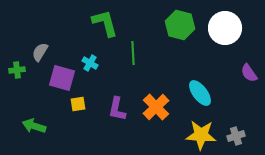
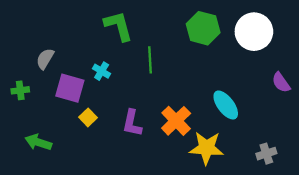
green cross: (17, 70) -> (20, 90), moved
yellow square: (78, 104) -> (88, 117), turned -35
yellow star: (201, 135) -> (207, 148), moved

